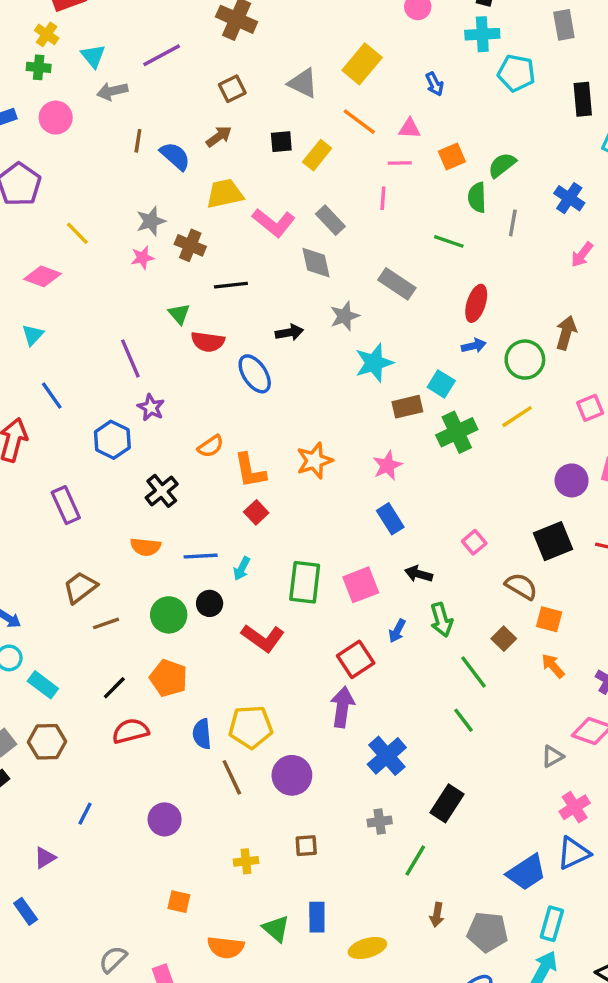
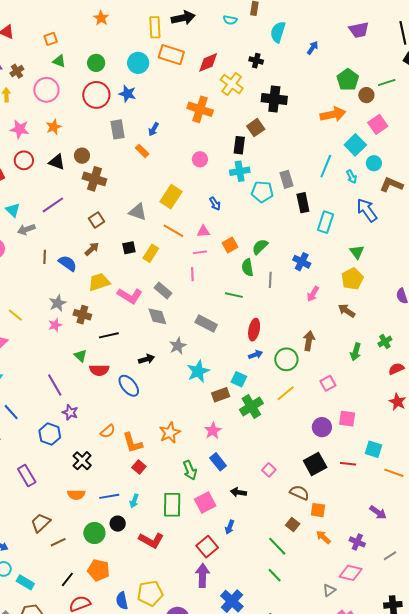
gray rectangle: (564, 25) -> (287, 179), moved
green arrow: (441, 620) -> (190, 470), moved

